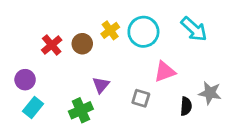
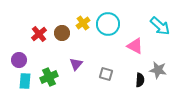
cyan arrow: (194, 29) -> (160, 26), moved
pink triangle: (165, 72) -> (135, 46), moved, turned 48
cyan rectangle: (33, 108) -> (25, 81), turned -35
green cross: (81, 110) -> (49, 77), moved

